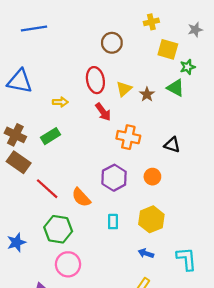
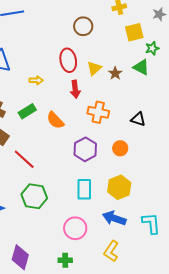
yellow square: (168, 49) -> (134, 32), turned -30
red arrow: (103, 112) -> (75, 89), turned 30
orange semicircle: (81, 197) -> (55, 120), moved
cyan rectangle: (113, 222) -> (84, 189), size x1.5
blue arrow: (146, 253) -> (114, 218), size x1.6
pink circle: (68, 264) -> (75, 228), moved

